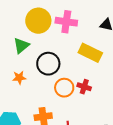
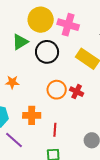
black circle: (48, 64) -> (47, 52), moved
orange star: (19, 78) -> (12, 82), moved

